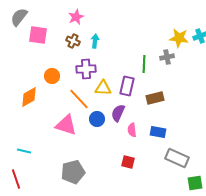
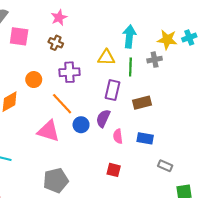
cyan arrow: (95, 41) -> (129, 36), moved, size x1.5
yellow triangle: (103, 88) -> (106, 57), moved
gray rectangle: (177, 158) -> (165, 166), size x0.6

